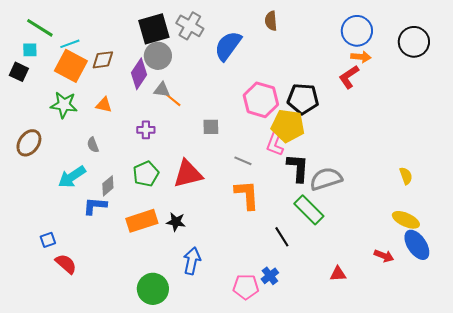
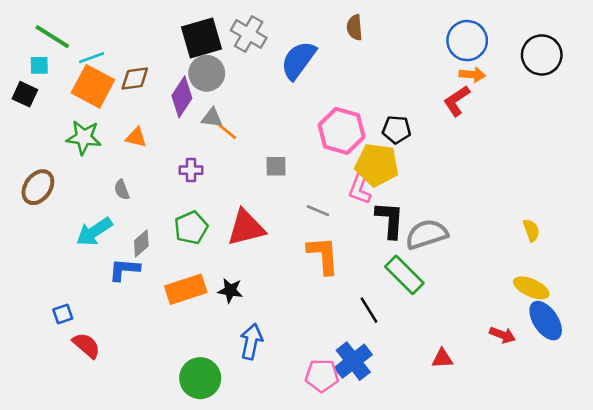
black pentagon: (303, 99) -> (396, 130), size x0.7
blue cross: (270, 276) -> (353, 361), size x1.6

